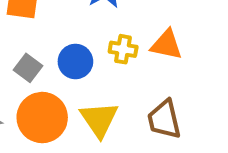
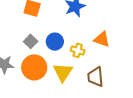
yellow cross: (123, 49) -> (78, 50), moved

